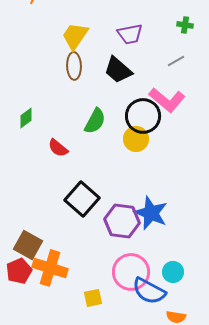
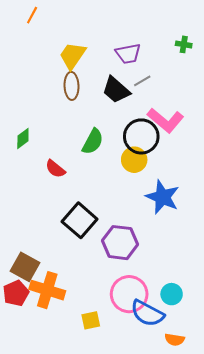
gray line: (176, 61) -> (142, 81), moved
blue star: (151, 213) -> (162, 197), moved

